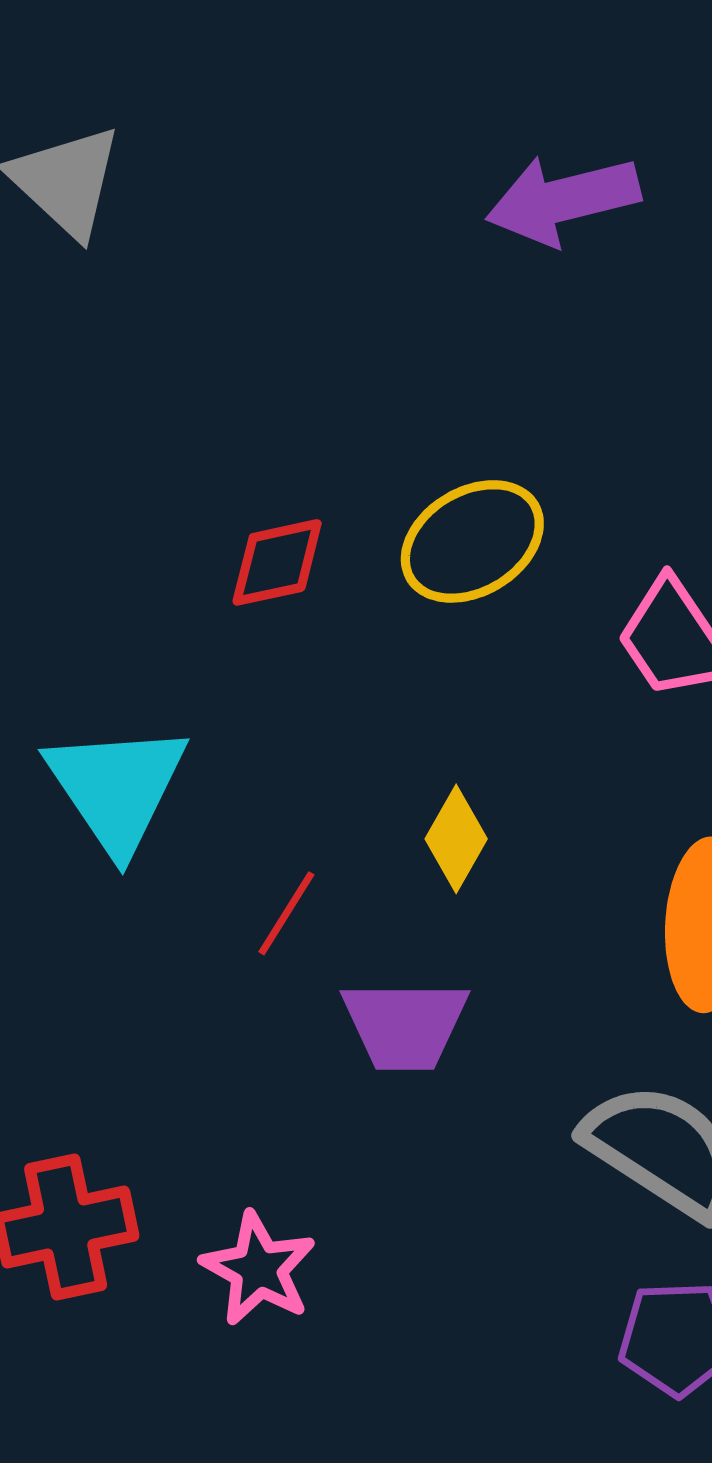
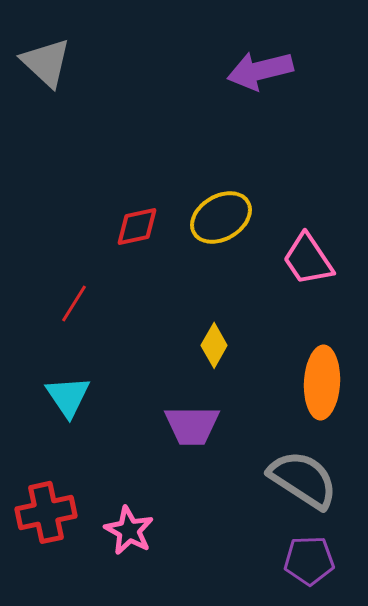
cyan triangle: (117, 788) -> (68, 396), moved, size x0.7
red line: (286, 913) -> (74, 303), moved

